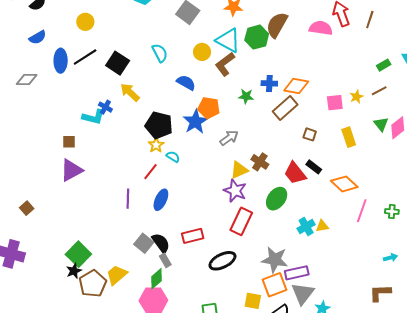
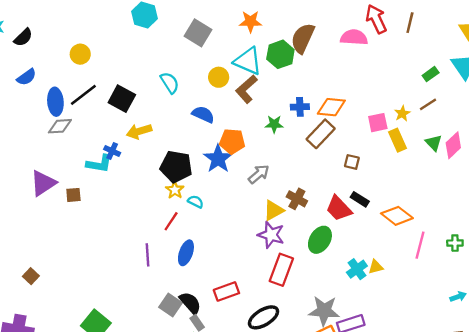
gray diamond: (27, 80) -> (60, 126), moved
yellow arrow: (130, 92) -> (139, 131), turned -55
yellow rectangle: (349, 137) -> (397, 140), moved
purple triangle: (71, 170) -> (43, 183), moved

